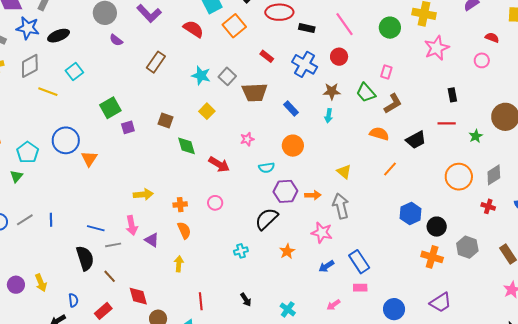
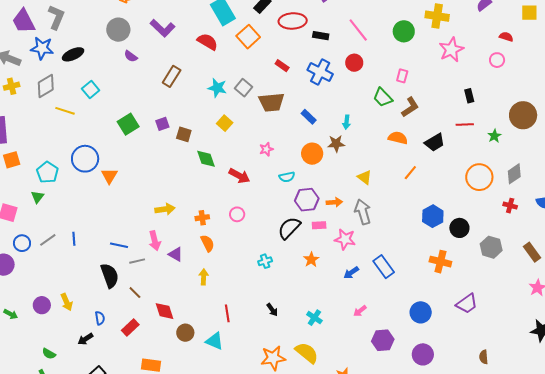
brown star: (332, 91) -> (336, 144), moved
purple square: (128, 127) -> (162, 124), moved
orange cross: (432, 257) -> (440, 262), moved
pink rectangle: (360, 288) -> (319, 225), moved

